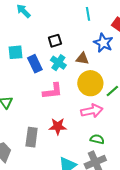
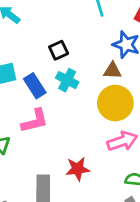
brown triangle: (82, 59) -> (112, 71), moved
pink L-shape: (53, 91) -> (35, 121), moved

